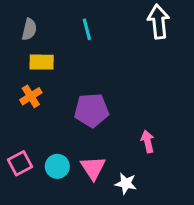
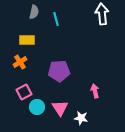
gray semicircle: (29, 29) -> (34, 12), moved
pink square: (20, 163) -> (24, 92), moved

